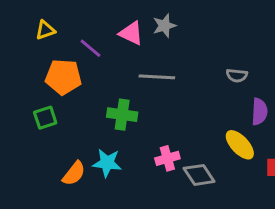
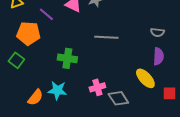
gray semicircle: (237, 75) -> (157, 32), moved
gray line: (157, 77) -> (106, 37), moved
green square: (45, 118) -> (16, 60), turned -35

